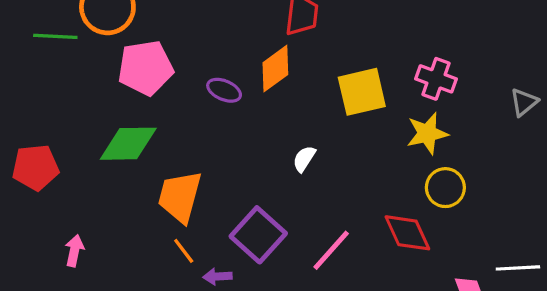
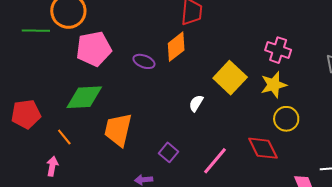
yellow square: (362, 92) -> (230, 78), moved, turned -32
purple square: (258, 235) -> (169, 152), size x0.6
orange line: (184, 251) -> (64, 137), moved

